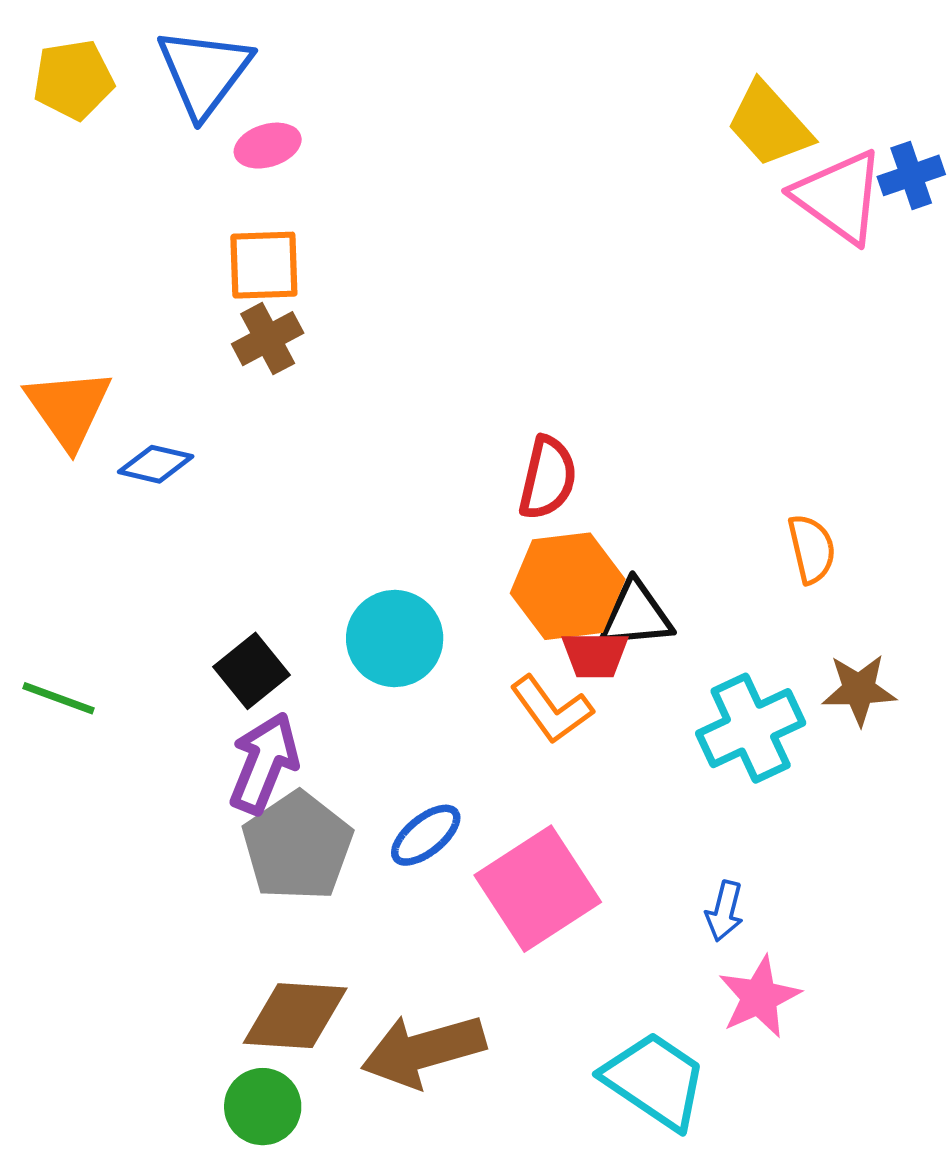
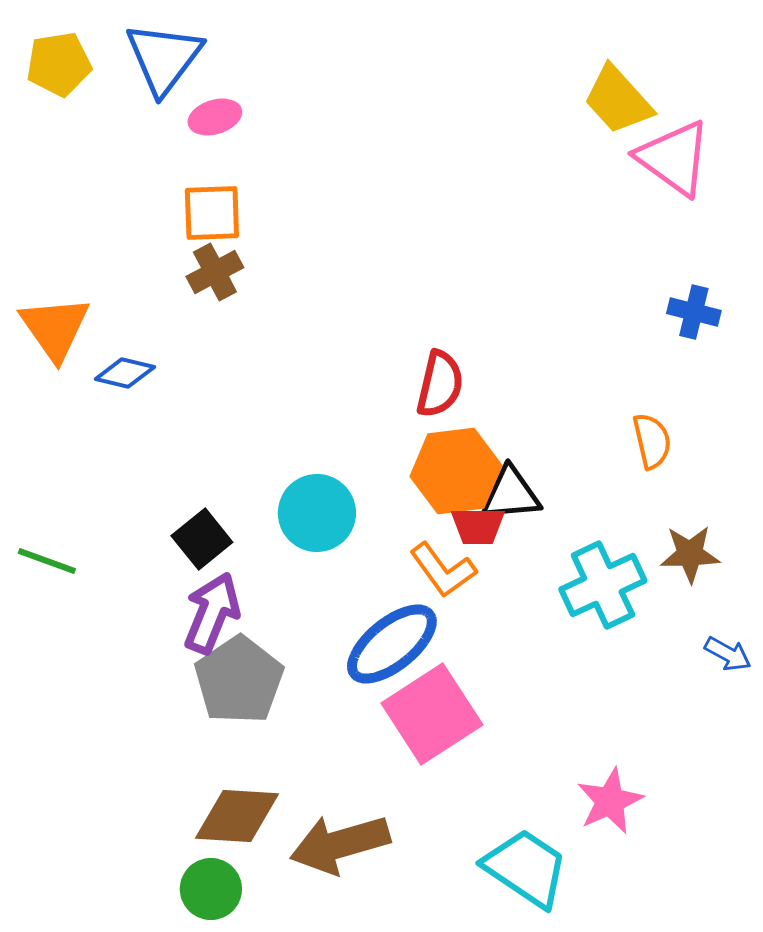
blue cross: (911, 175) -> (694, 312), moved, turned 33
blue ellipse: (426, 835) -> (392, 644), moved, size x1.6
blue arrow: (724, 911) -> (728, 654), moved, turned -75

